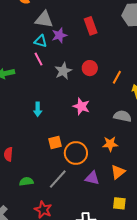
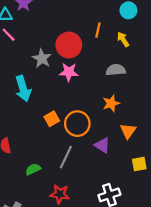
red circle: (90, 68) -> (69, 45), moved, size x1.5
gray star: (63, 71) -> (42, 59), moved
cyan arrow: (38, 109) -> (23, 89), size x1.6
purple triangle: (92, 178) -> (102, 145), turned 35

